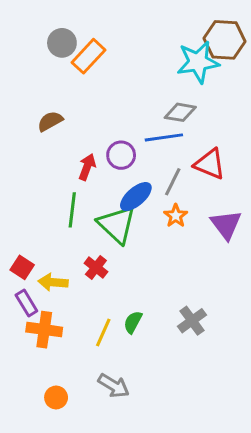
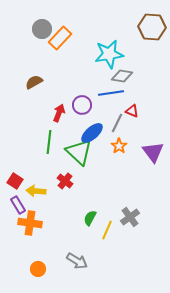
cyan star: (198, 62) -> (109, 54), moved
red triangle: (210, 164) -> (132, 111), moved, size x0.6
yellow line: (103, 332) -> (107, 230), moved

